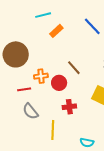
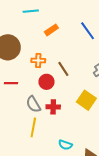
cyan line: (43, 15) -> (31, 11), moved
orange cross: (41, 76) -> (38, 60), moved
gray semicircle: (30, 111) -> (33, 104), moved

